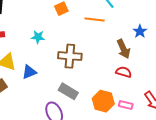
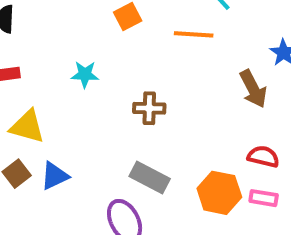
brown cross: (70, 56) -> (149, 108), size x0.7
blue triangle: (29, 72) -> (54, 176), moved
red semicircle: (124, 72) -> (263, 157), moved

